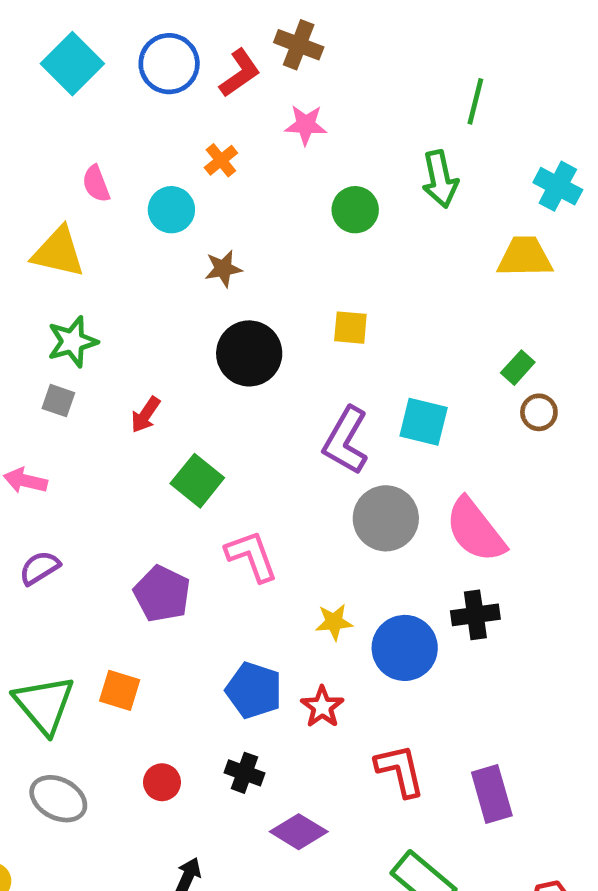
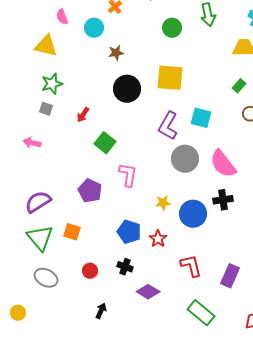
yellow square: (350, 328) -> (170, 78), size x1.8
green rectangle: (518, 368) -> (239, 86), moved
pink L-shape: (252, 556) -> (128, 175), turned 30
purple semicircle: (39, 568) -> (38, 202), moved, size x1.5
purple rectangle: (492, 794) -> (230, 276), turned 40

